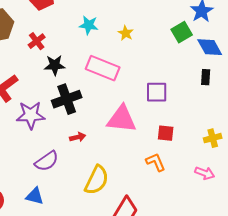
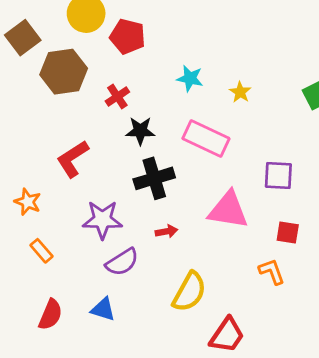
purple star: (31, 115) -> (102, 220), moved

